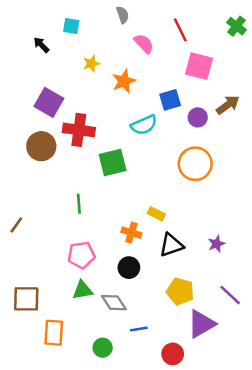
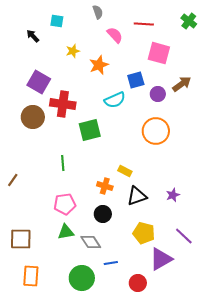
red line: (180, 30) -> (144, 24), turned -60
orange rectangle: (54, 333) -> (31, 276), moved
green circle: (103, 348) -> (82, 278), size x1.6

